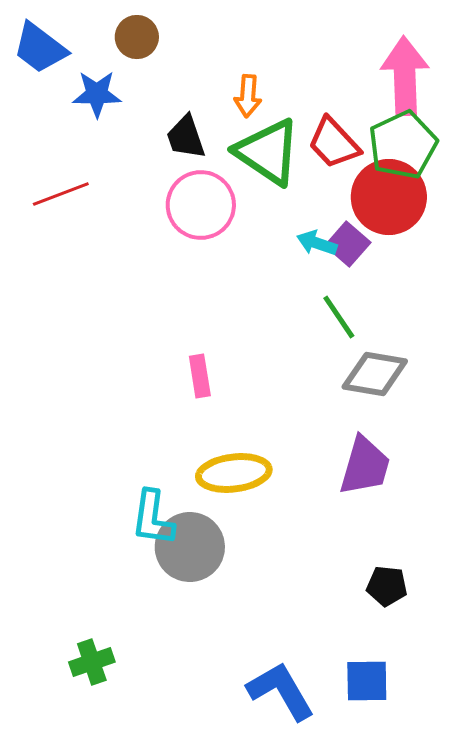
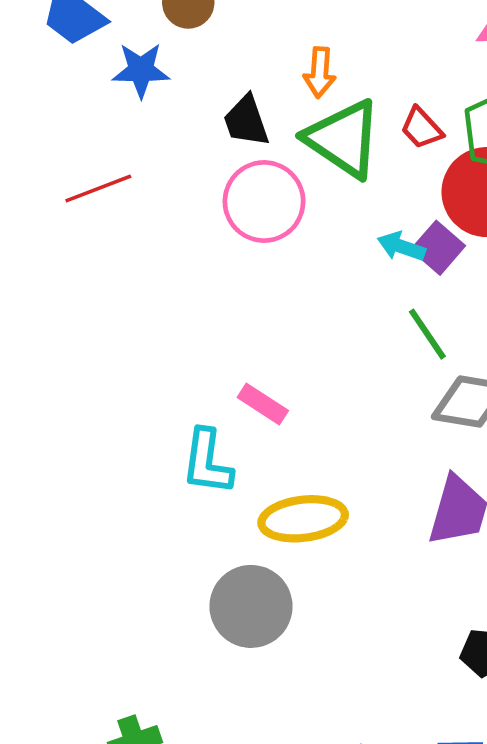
red trapezoid: (334, 143) -> (422, 128), size x0.7
pink rectangle: (200, 376) -> (263, 404), turned -48
cyan L-shape: (153, 518) -> (207, 462), moved

